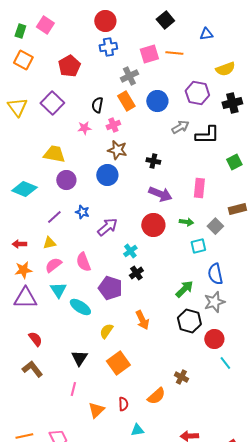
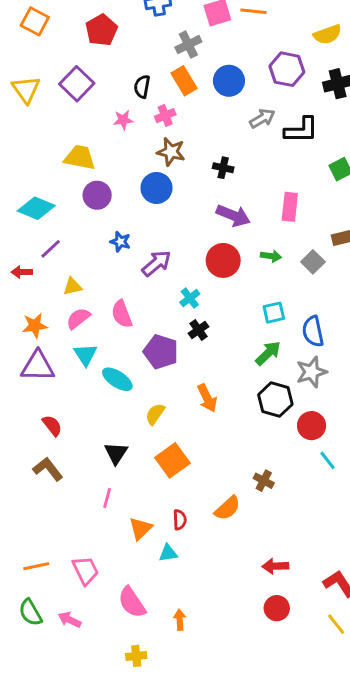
purple line: (54, 217) -> (51, 249), moved
red arrow: (19, 244) -> (22, 272), moved
cyan square: (198, 246) -> (274, 313), moved
cyan triangle: (137, 430) -> (168, 553), moved

